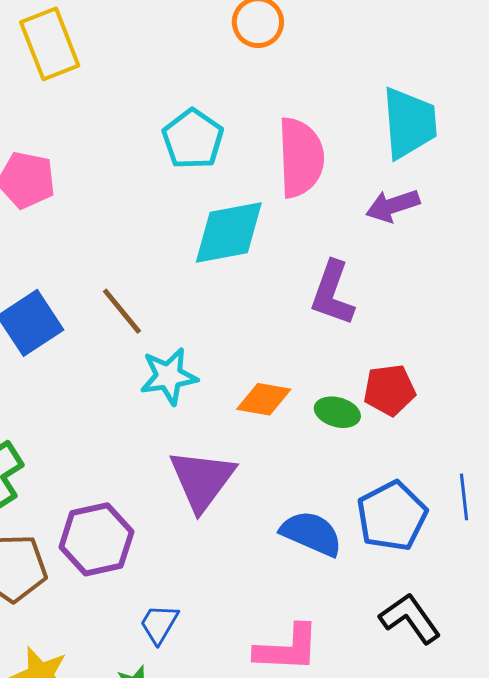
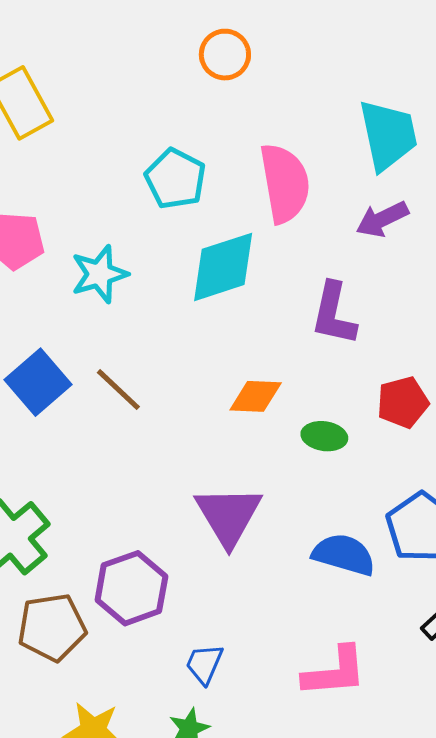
brown line: (122, 311) -> (118, 390), moved
cyan star: (169, 376) -> (99, 274), moved
orange diamond: (264, 399) -> (256, 396), moved
green ellipse: (337, 412) -> (324, 436), moved

